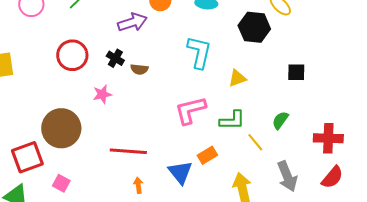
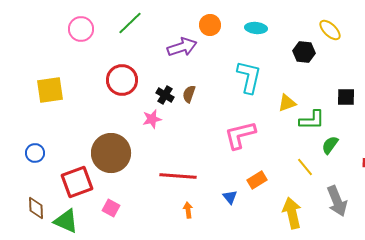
black hexagon: (254, 27) -> (304, 52), size x0.7
black cross: (115, 58) -> (165, 95), moved
brown semicircle: (139, 69) -> (189, 94), turned 102
green L-shape: (232, 120) -> (312, 120), moved
blue triangle: (180, 172) -> (230, 197), size x0.6

